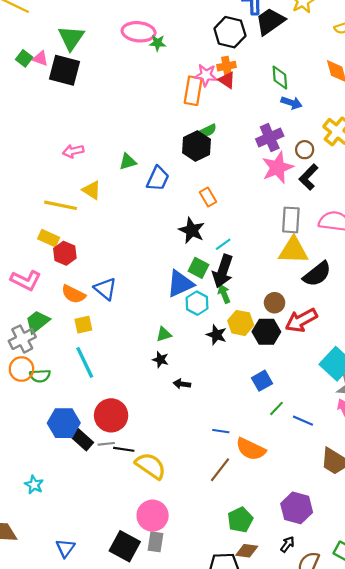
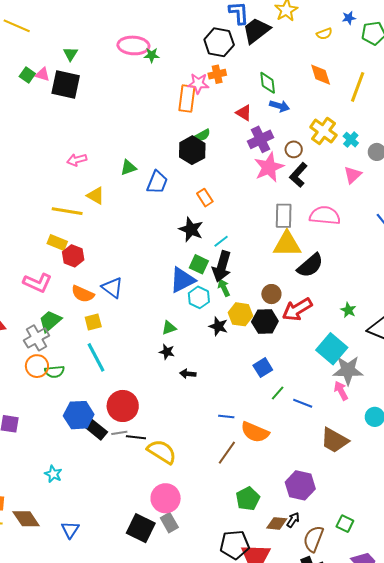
green triangle: (71, 38) -> (70, 54), size x0.6
red triangle: (227, 80) -> (244, 113), moved
gray rectangle: (155, 542) -> (169, 523), turned -36
blue triangle: (65, 548) -> (70, 530), moved
brown diamond: (247, 551) -> (277, 523), moved

